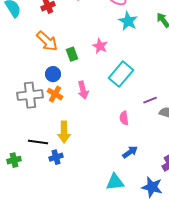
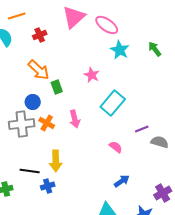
green rectangle: (72, 54) -> (57, 87), moved
blue circle: (53, 74) -> (33, 102), moved
pink semicircle: (124, 118) -> (116, 147), turned 136

